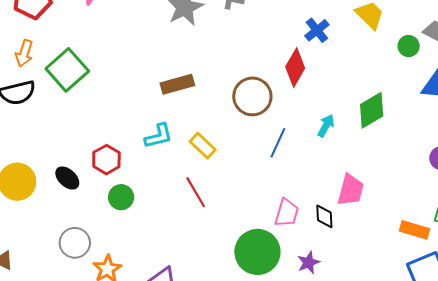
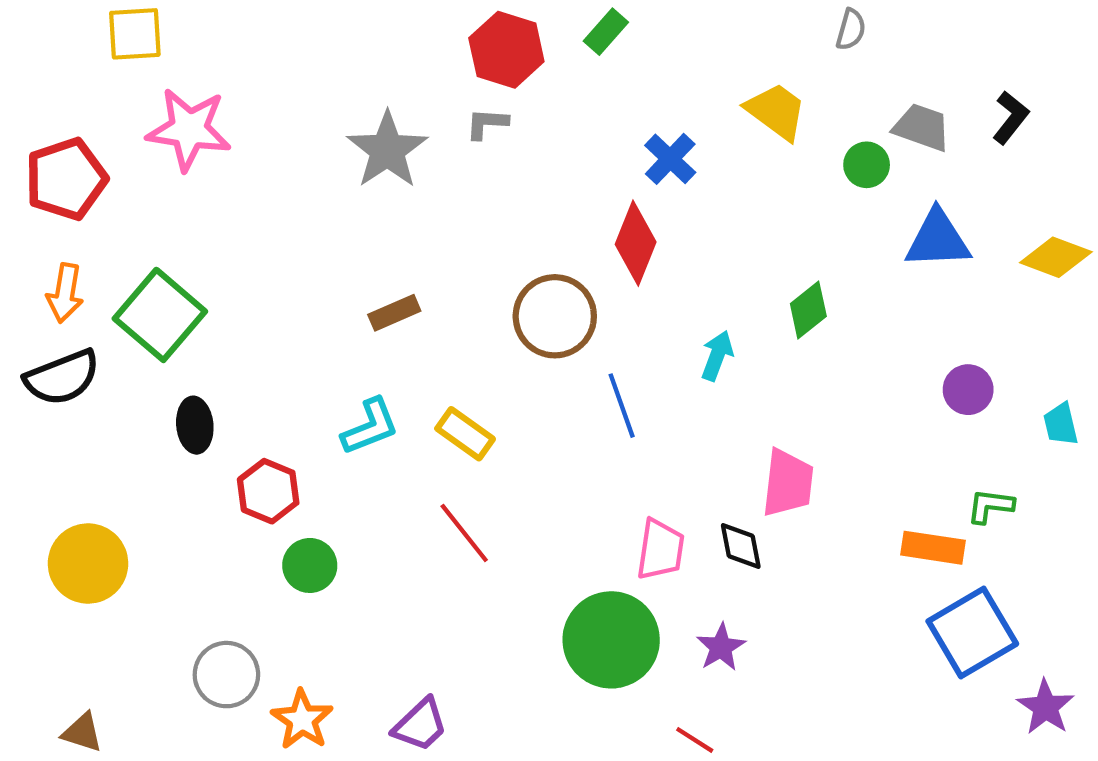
brown rectangle: (177, 84) -> (394, 313), size x0.7
green diamond: (372, 110) -> (808, 310), size x0.7
blue line: (278, 143) -> (622, 406), turned -36
black ellipse: (67, 178) -> (195, 425), moved, turned 50

